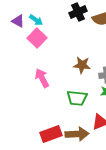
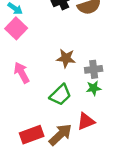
green trapezoid: (77, 98) -> (60, 95), turned -50
brown arrow: (77, 134) -> (60, 135), turned -40

